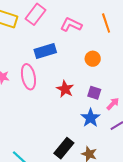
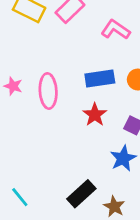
blue rectangle: (45, 51) -> (100, 78), moved

